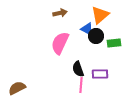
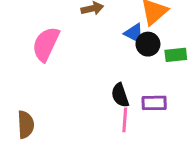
pink semicircle: (60, 43) -> (46, 44), moved
brown semicircle: (17, 88) -> (26, 125), turned 114

